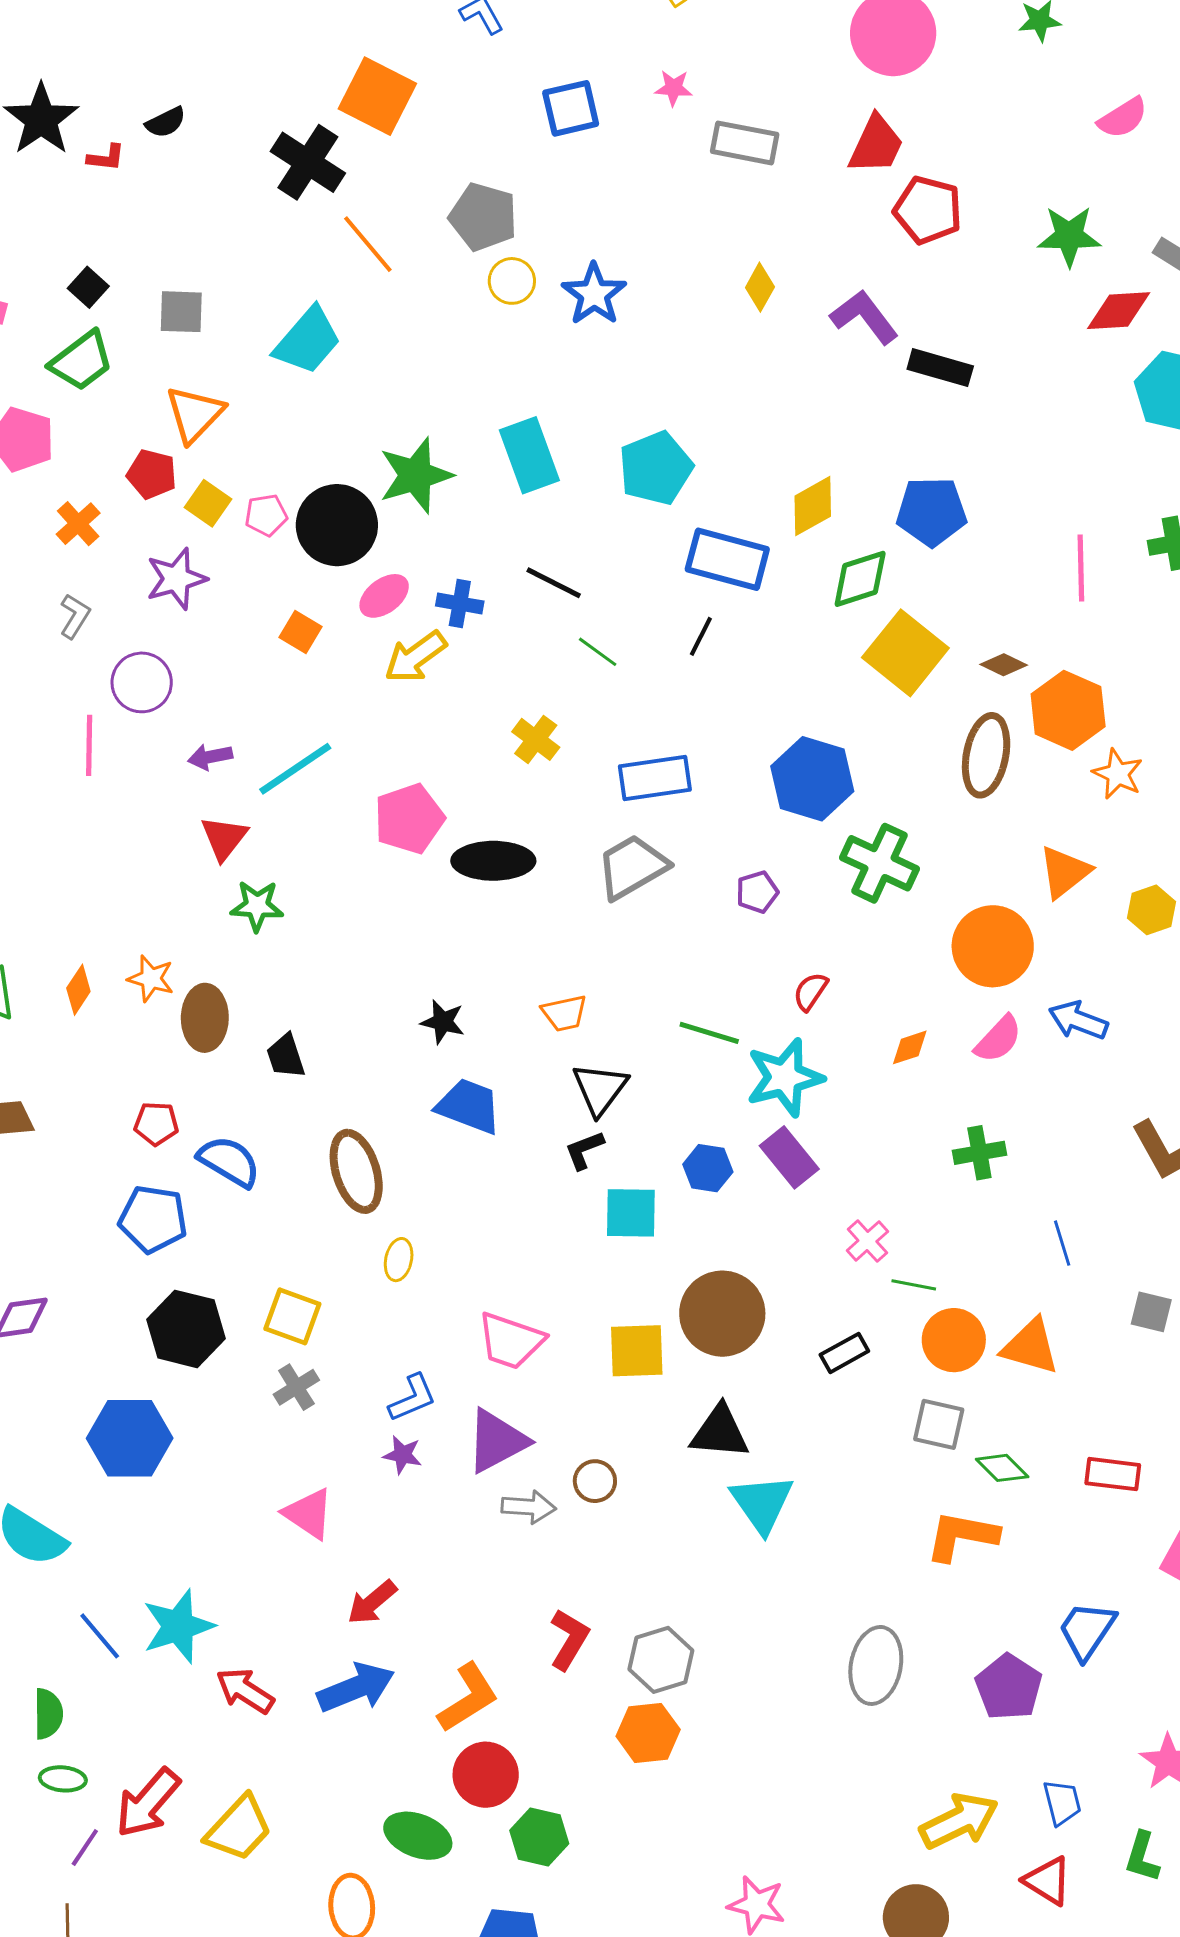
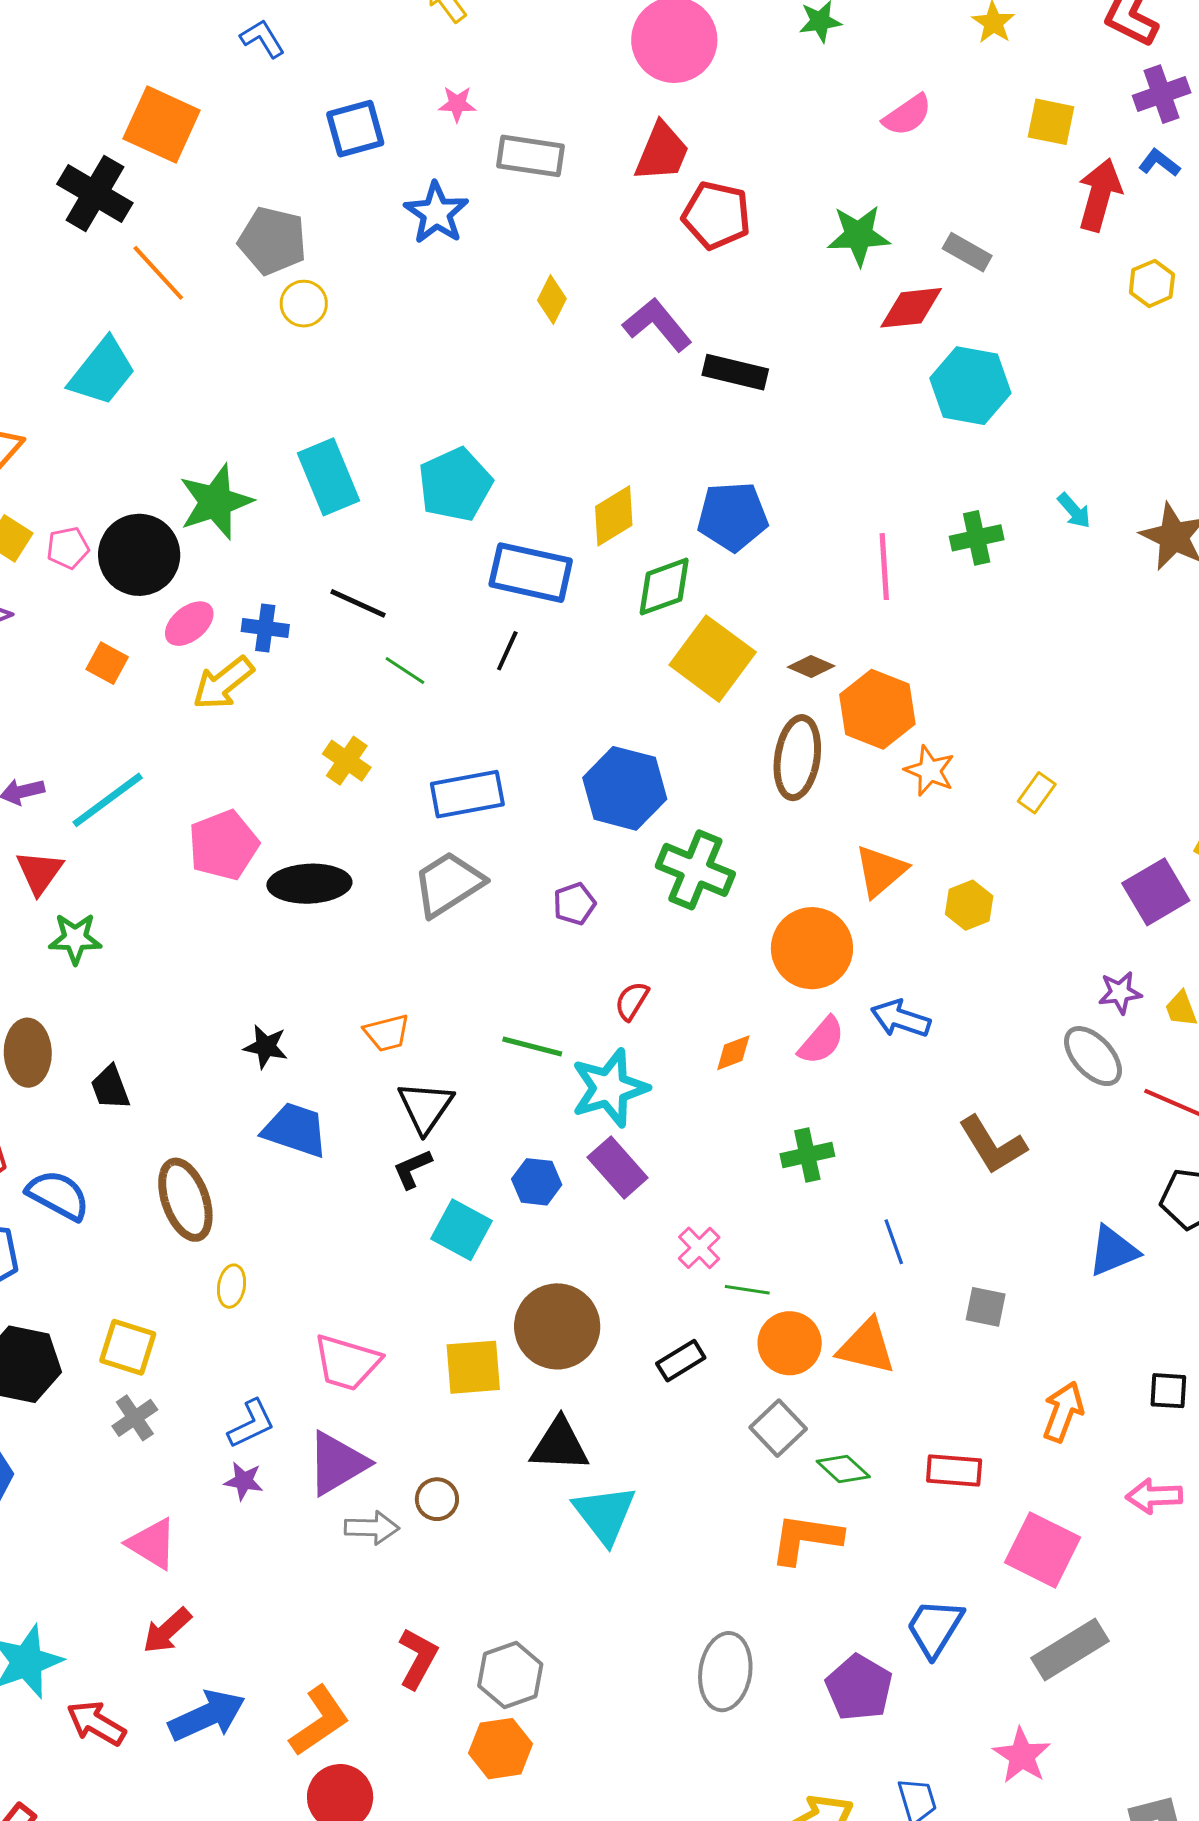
blue star: (594, 294) -> (436, 213), moved
cyan square: (631, 1213) -> (462, 1230), turned 30
gray square: (939, 1424) -> (778, 1428), turned 36
red arrow: (372, 1602) -> (167, 1631), moved

